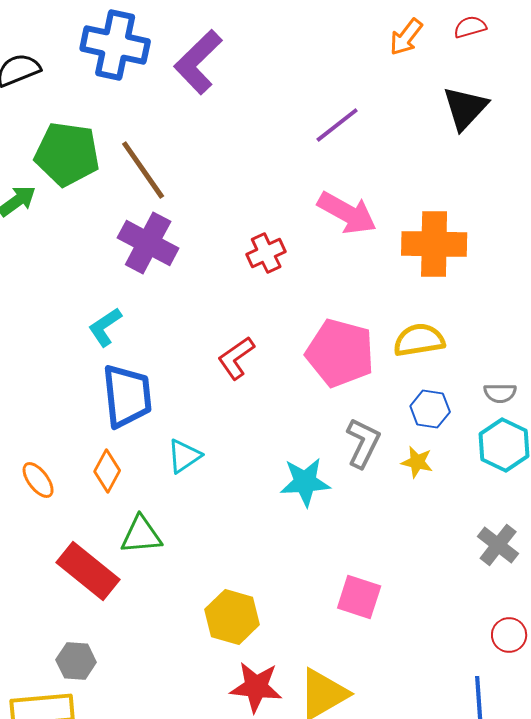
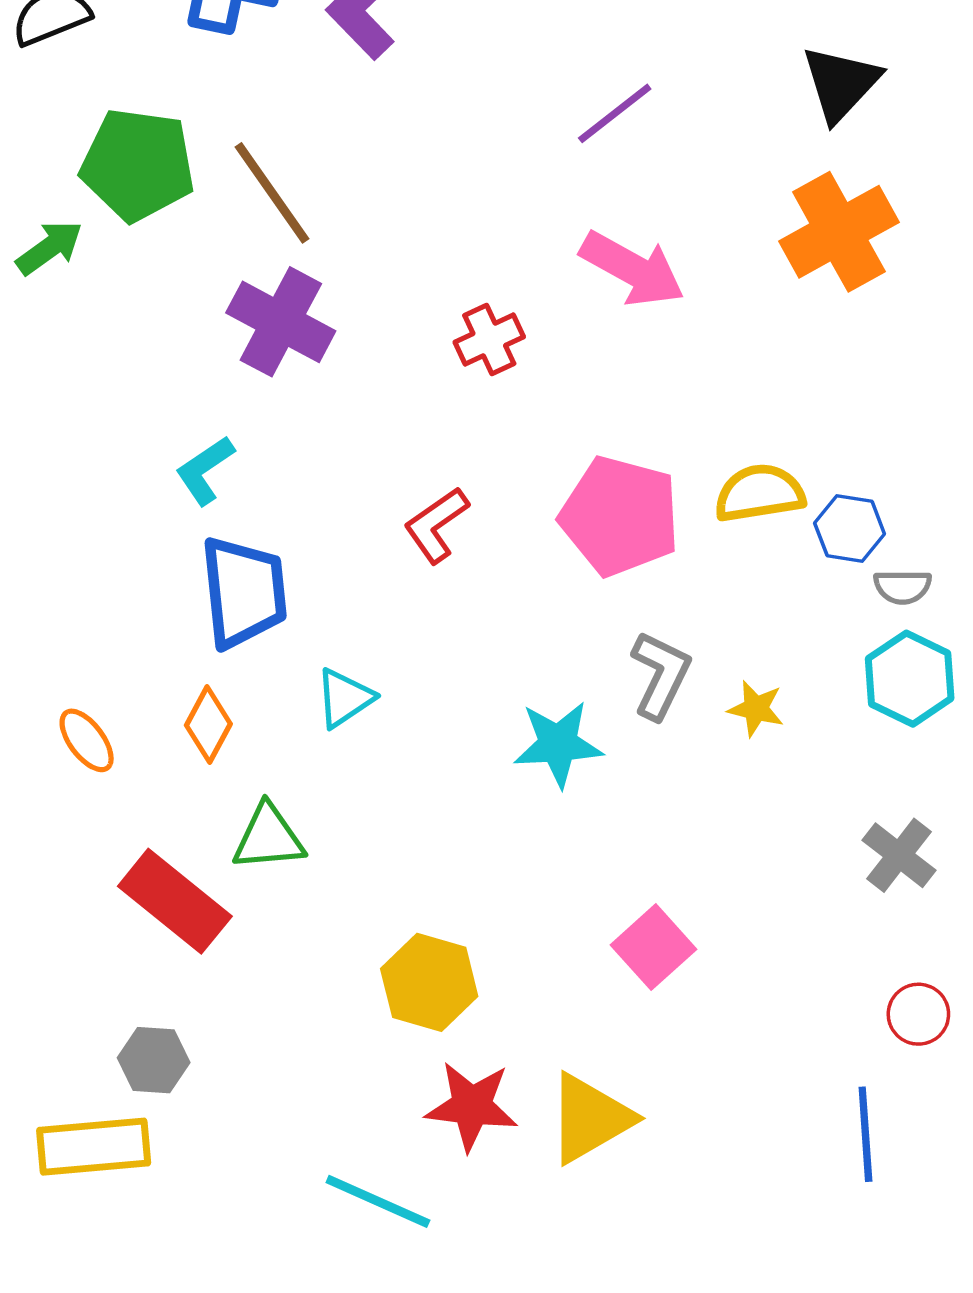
orange cross: (434, 244) -> (839, 232), moved, turned -30
blue hexagon: (430, 409) -> (850, 528), moved
pink square: (359, 597) -> (653, 947), turned 30

